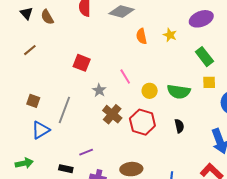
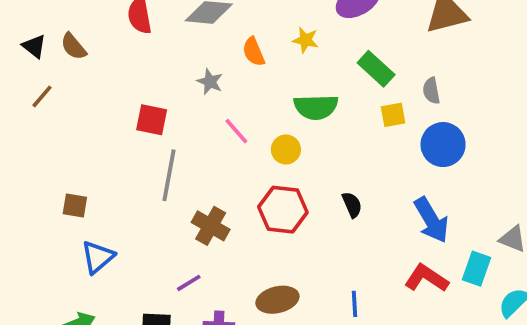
brown line: (30, 50) -> (42, 96), moved
gray star: (99, 90) -> (210, 82), moved
green semicircle: (179, 92) -> (316, 107), moved
gray line: (64, 110) -> (169, 175), moved
brown cross: (112, 114) -> (211, 226), moved

